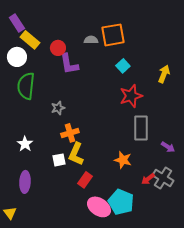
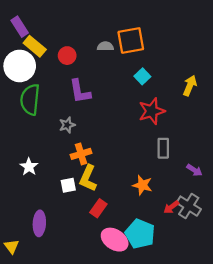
white circle: (17, 57) -> (20, 66), size x1.4
purple L-shape: (69, 64) -> (80, 91), moved
gray rectangle: (141, 128) -> (163, 148), size x0.7
purple ellipse: (25, 182) -> (39, 223), moved

